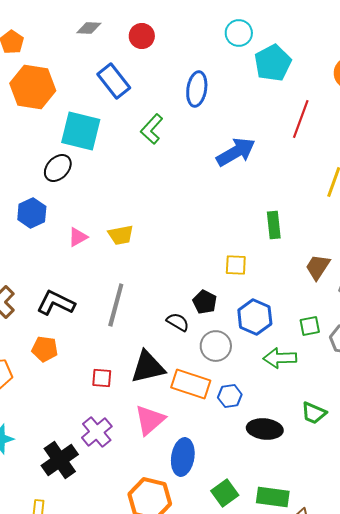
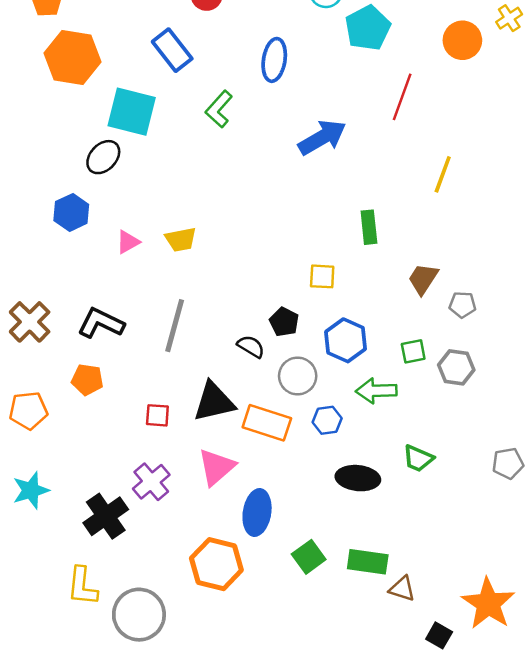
blue hexagon: (230, 396) -> (327, 420), moved

